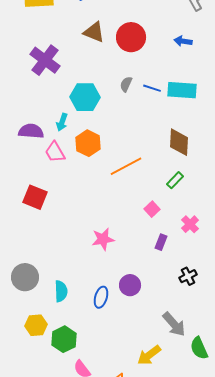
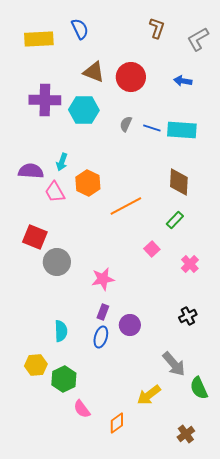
purple cross: (45, 60) -> (45, 100), turned -36
cyan hexagon: (85, 97) -> (84, 110), moved
purple rectangle: (161, 242) -> (103, 312), moved
gray circle: (25, 277) -> (57, 262), moved

